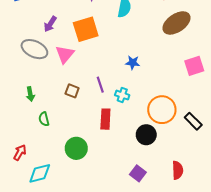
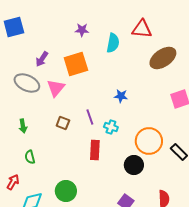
green semicircle: (44, 119) -> (30, 157), moved
green circle: (76, 148) -> (66, 191), moved

